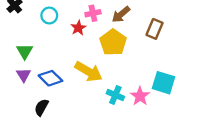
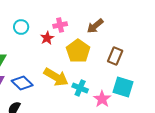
brown arrow: (121, 14) -> (95, 26), moved
brown rectangle: (155, 29) -> (115, 56), moved
cyan cross: (115, 95) -> (80, 88), moved

